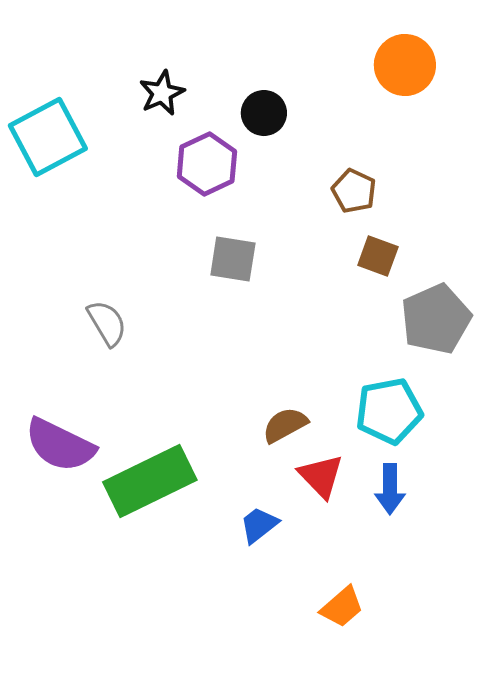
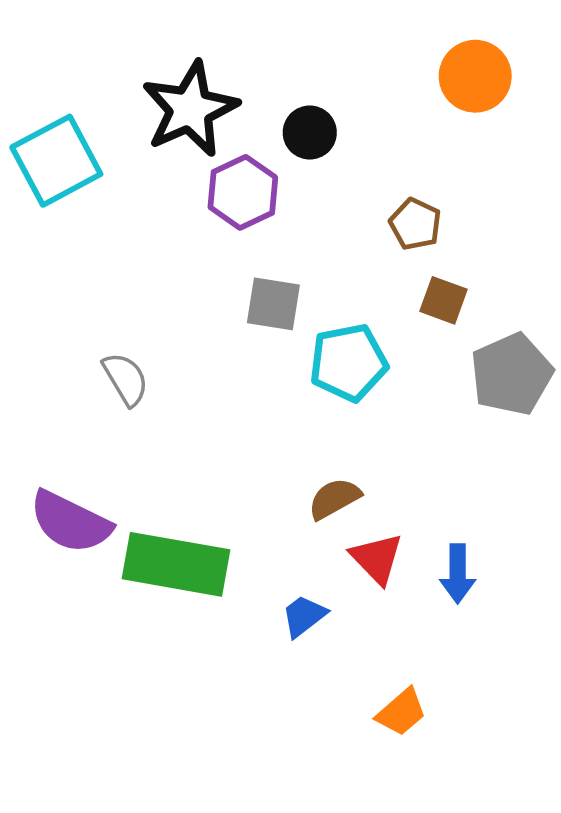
black star: (162, 93) -> (190, 109), size x1.8
cyan pentagon: (389, 411) -> (348, 363), moved
green rectangle: (150, 481) -> (176, 564), turned 36

